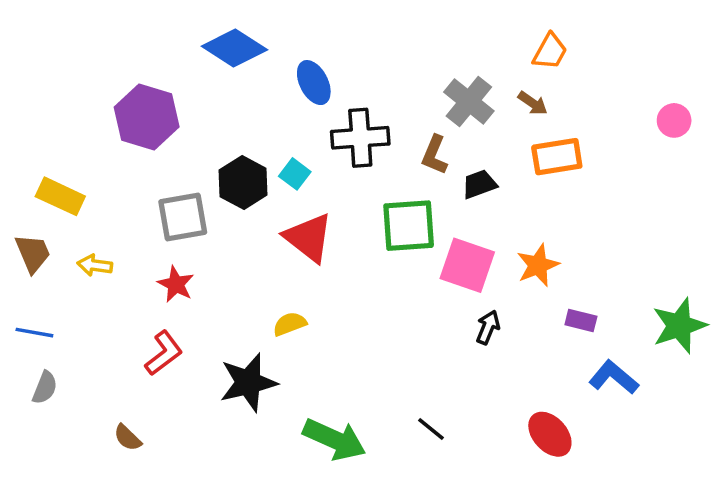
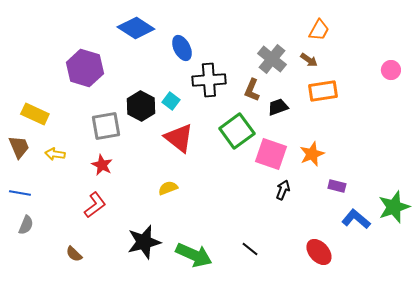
green square: (409, 226) -> (237, 131), turned -32
green star: (679, 326) -> (394, 207), moved
black star: (248, 383) -> (144, 242), moved

